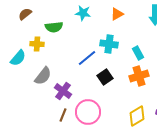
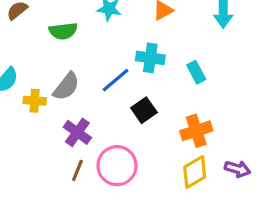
yellow cross: (37, 44) -> (35, 101), moved
gray semicircle: (43, 76) -> (66, 86), moved
orange cross: (139, 76) -> (196, 131), moved

